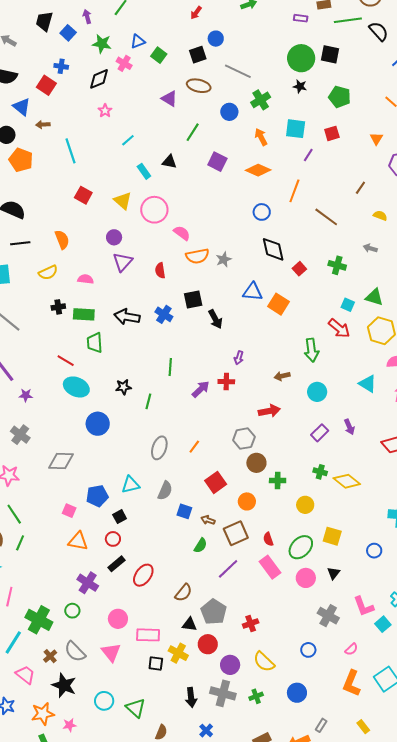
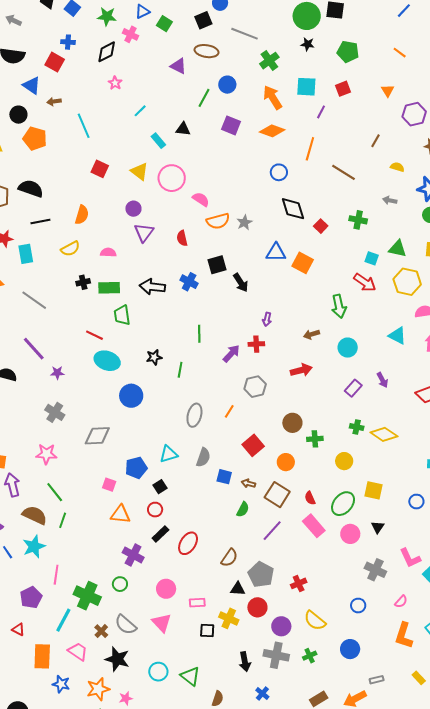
blue circle: (229, 112) -> (227, 85), moved
orange arrow: (261, 137) -> (273, 97), size x1.4
orange semicircle: (62, 240) -> (82, 215), turned 42
gray hexagon: (244, 439) -> (255, 387), moved
brown square: (236, 533) -> (277, 495), turned -30
pink rectangle: (148, 635) -> (197, 603), size x0.7
gray rectangle: (321, 725) -> (377, 680), turned 48

